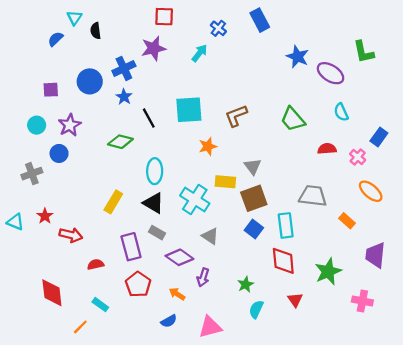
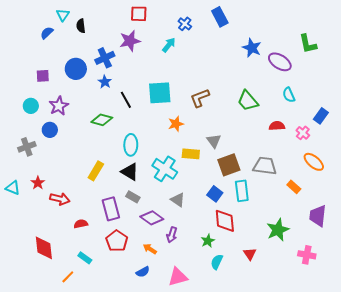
brown square: (254, 198) -> (229, 165), moved
red diamond: (283, 261) -> (225, 221), moved

